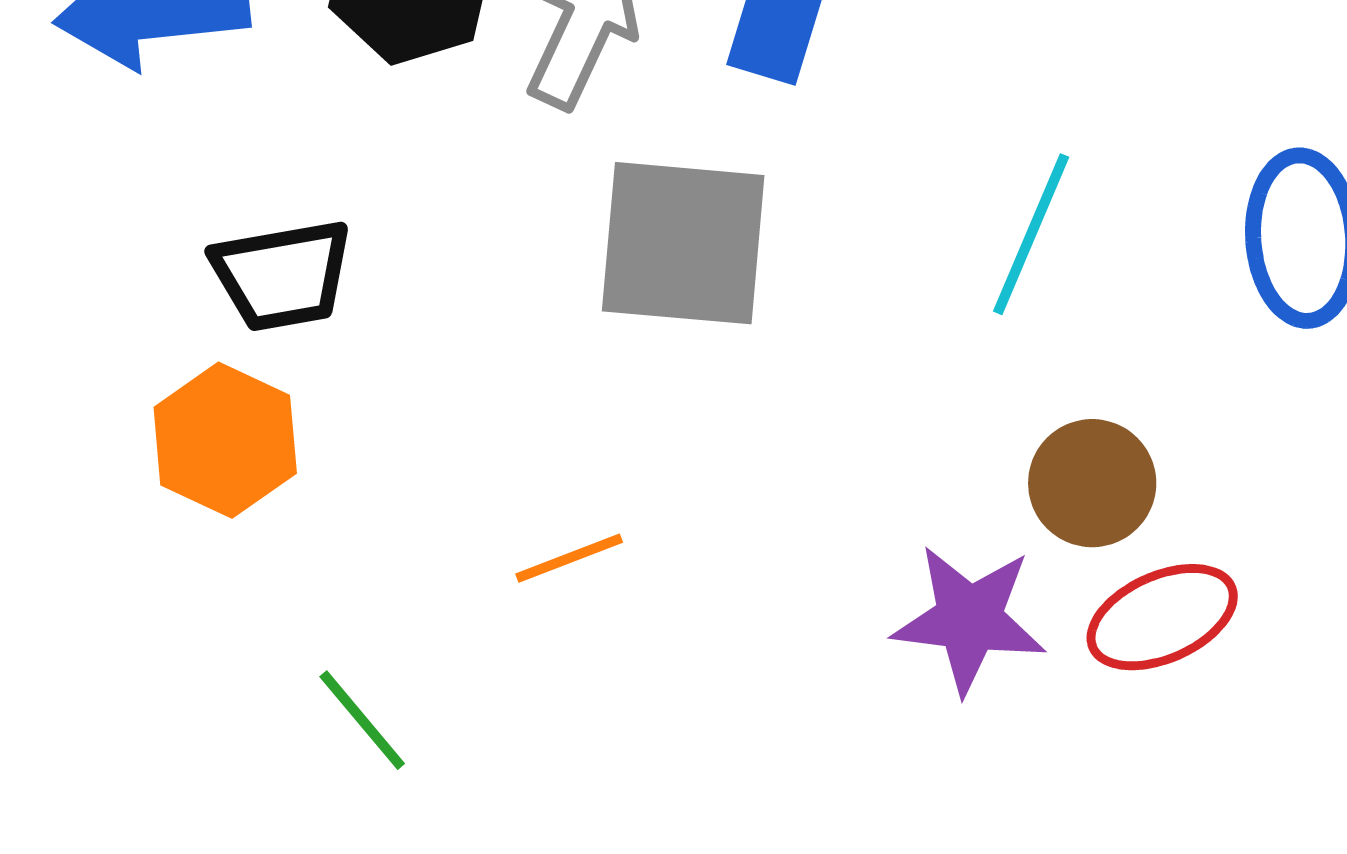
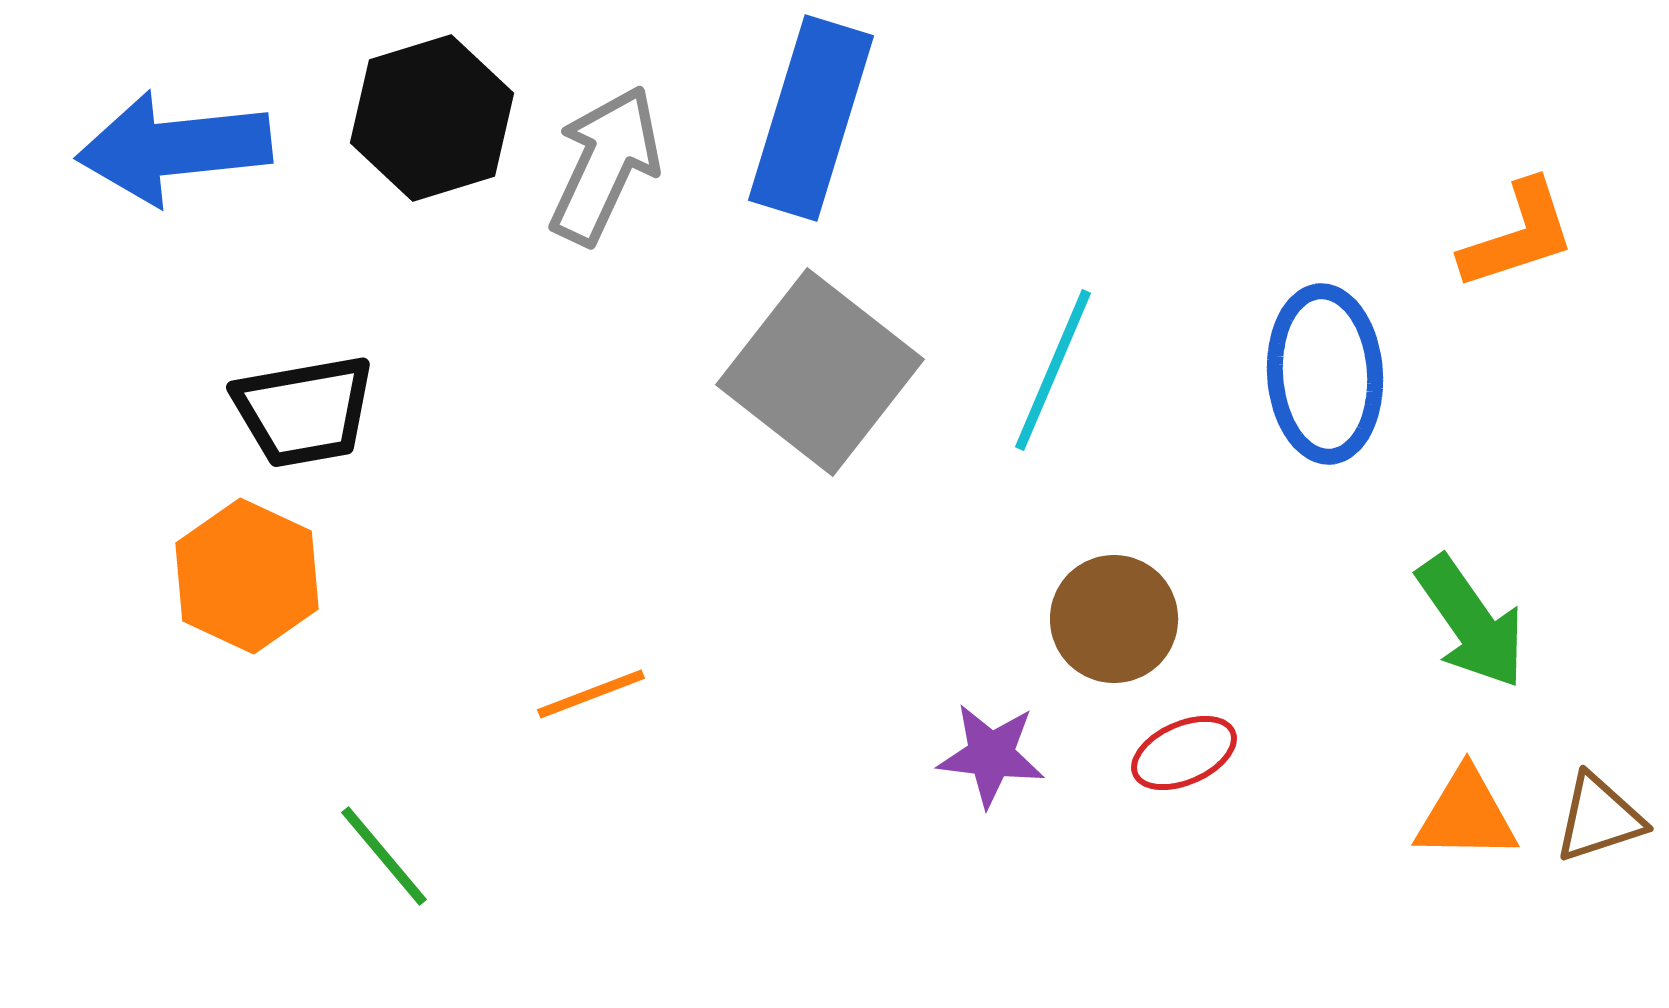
gray square: (683, 243) -> (820, 372), moved, turned 33
red ellipse: (1162, 617) -> (1184, 753), size x0.7
purple star: (969, 619) -> (991, 755), size x0.7

